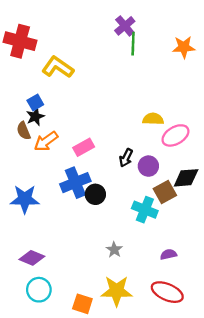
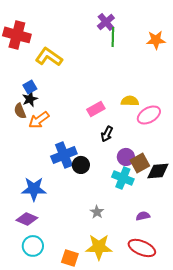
pink rectangle: (84, 147) -> (96, 109), moved
purple circle: (148, 166) -> (126, 157), moved
black diamond: (186, 178) -> (158, 171), moved
blue star: (25, 199) -> (34, 189), moved

